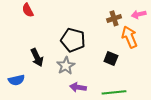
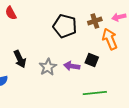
black pentagon: (73, 40) -> (65, 26), moved
purple arrow: (78, 87) -> (72, 66), moved

